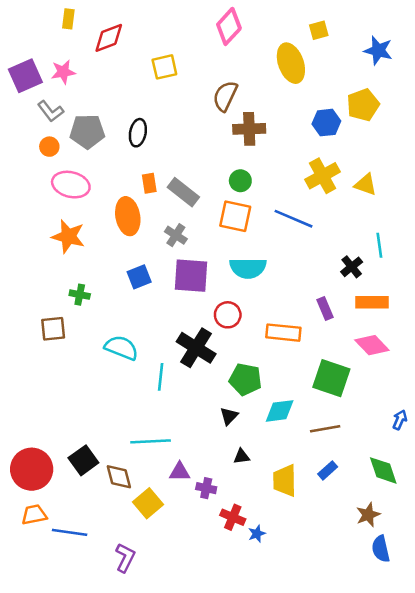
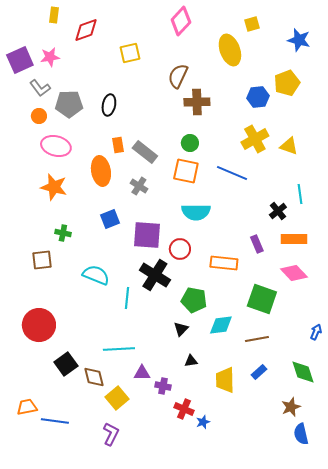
purple square: (191, 276) -> (147, 235), moved
red circle: (32, 469) -> (39, 325), moved
purple L-shape: (125, 558) -> (111, 434), moved

